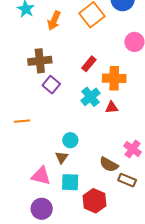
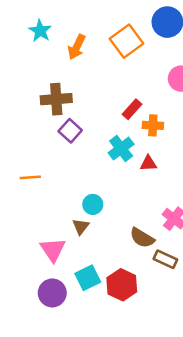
red rectangle: (89, 64) -> (132, 109), moved
orange cross: (114, 78) -> (153, 125), size x0.7
pink triangle: (41, 176) -> (53, 250), turned 40
cyan square: (70, 182) -> (88, 278), moved, turned -30

